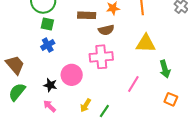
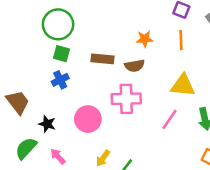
brown rectangle: (87, 15) -> (102, 59), moved
pink line: (133, 84) -> (170, 119), moved
black star: (50, 85) -> (47, 124), moved
green semicircle: (17, 92) -> (26, 148), moved

